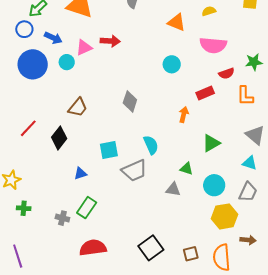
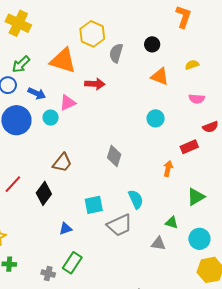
red arrow: (110, 41) -> (95, 84), moved
pink semicircle: (213, 45) -> (197, 99), size x0.6

